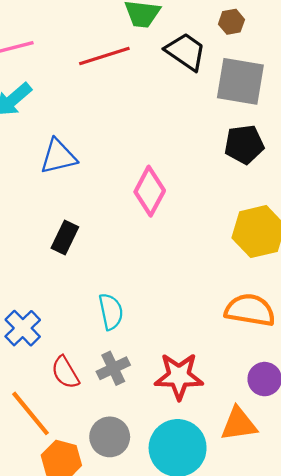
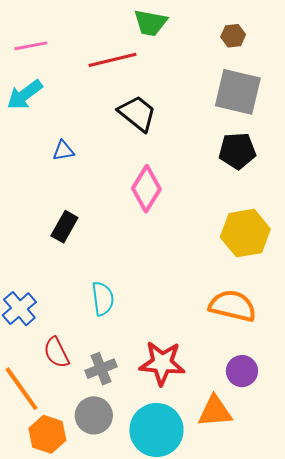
black trapezoid: (186, 52) -> (137, 113), moved
blue triangle: (58, 156) -> (63, 151), size x0.6
gray cross: (113, 368) -> (101, 369), moved

